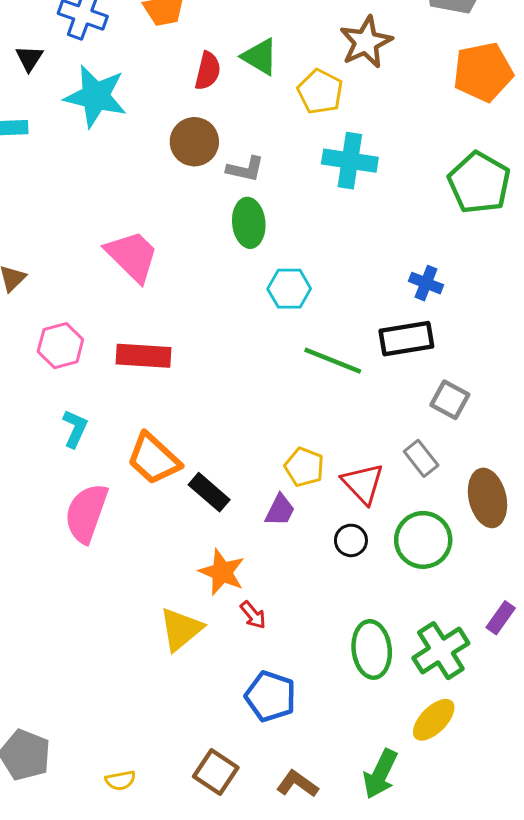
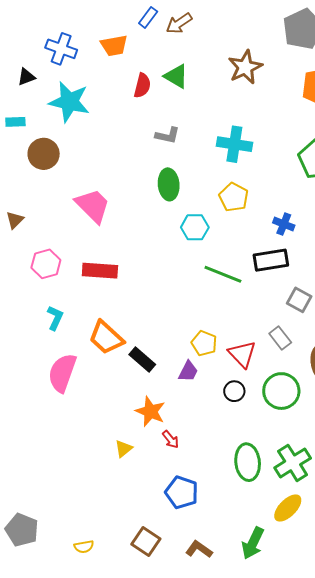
black triangle: (29, 58) -> (26, 77), turned 36
yellow pentagon: (320, 92) -> (234, 197), moved
brown circle: (194, 142) -> (44, 154), moved
gray L-shape: (245, 169) -> (167, 135), moved
yellow triangle: (181, 629) -> (124, 449), size x0.6

